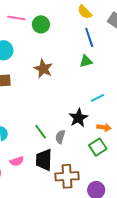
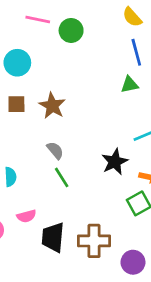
brown star: (43, 69) -> (52, 106), moved
gray semicircle: (60, 137) -> (55, 150), moved, turned 120
black trapezoid: (44, 160) -> (53, 237), moved

